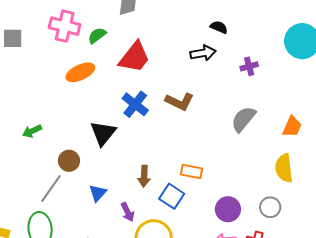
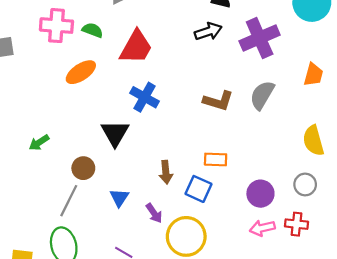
green semicircle: (97, 35) -> (93, 30), turned 66
purple cross: (249, 66) -> (260, 38), size x2.0
brown L-shape: (180, 102) -> (218, 101), moved
orange trapezoid: (292, 127) -> (313, 75), moved

